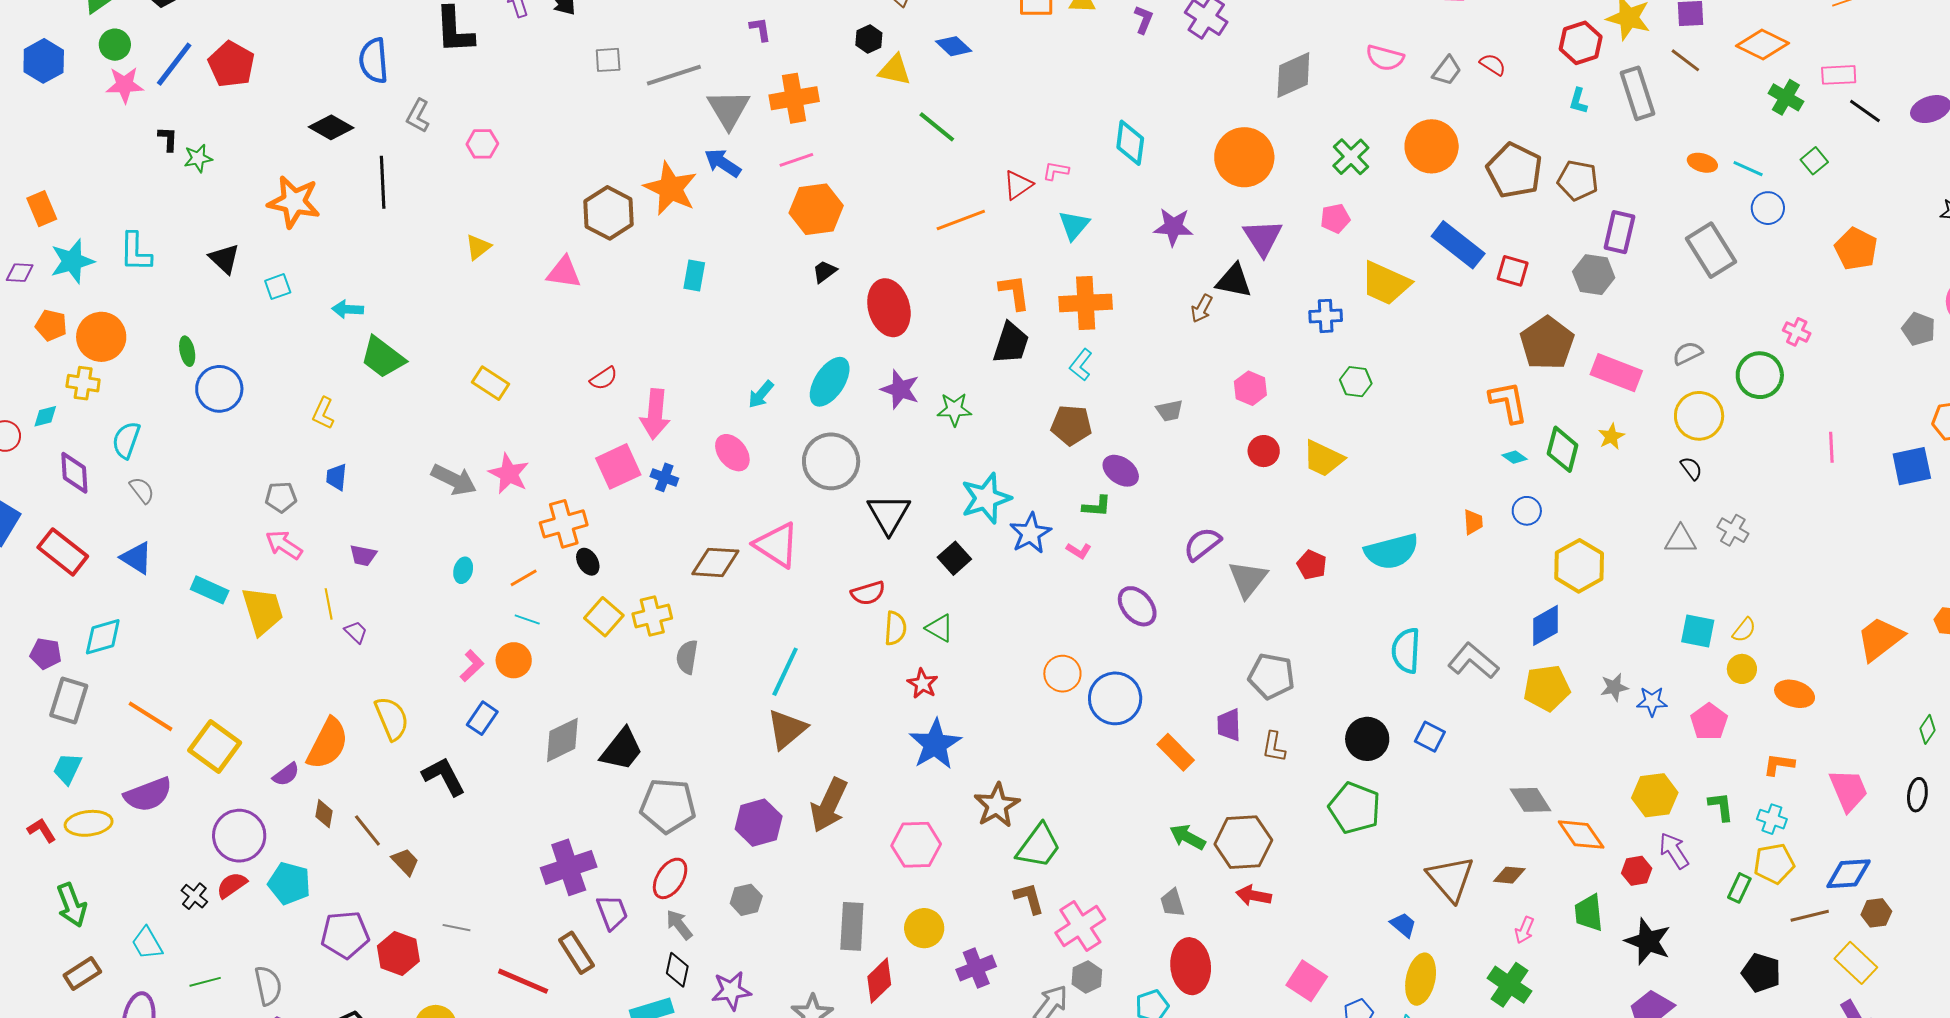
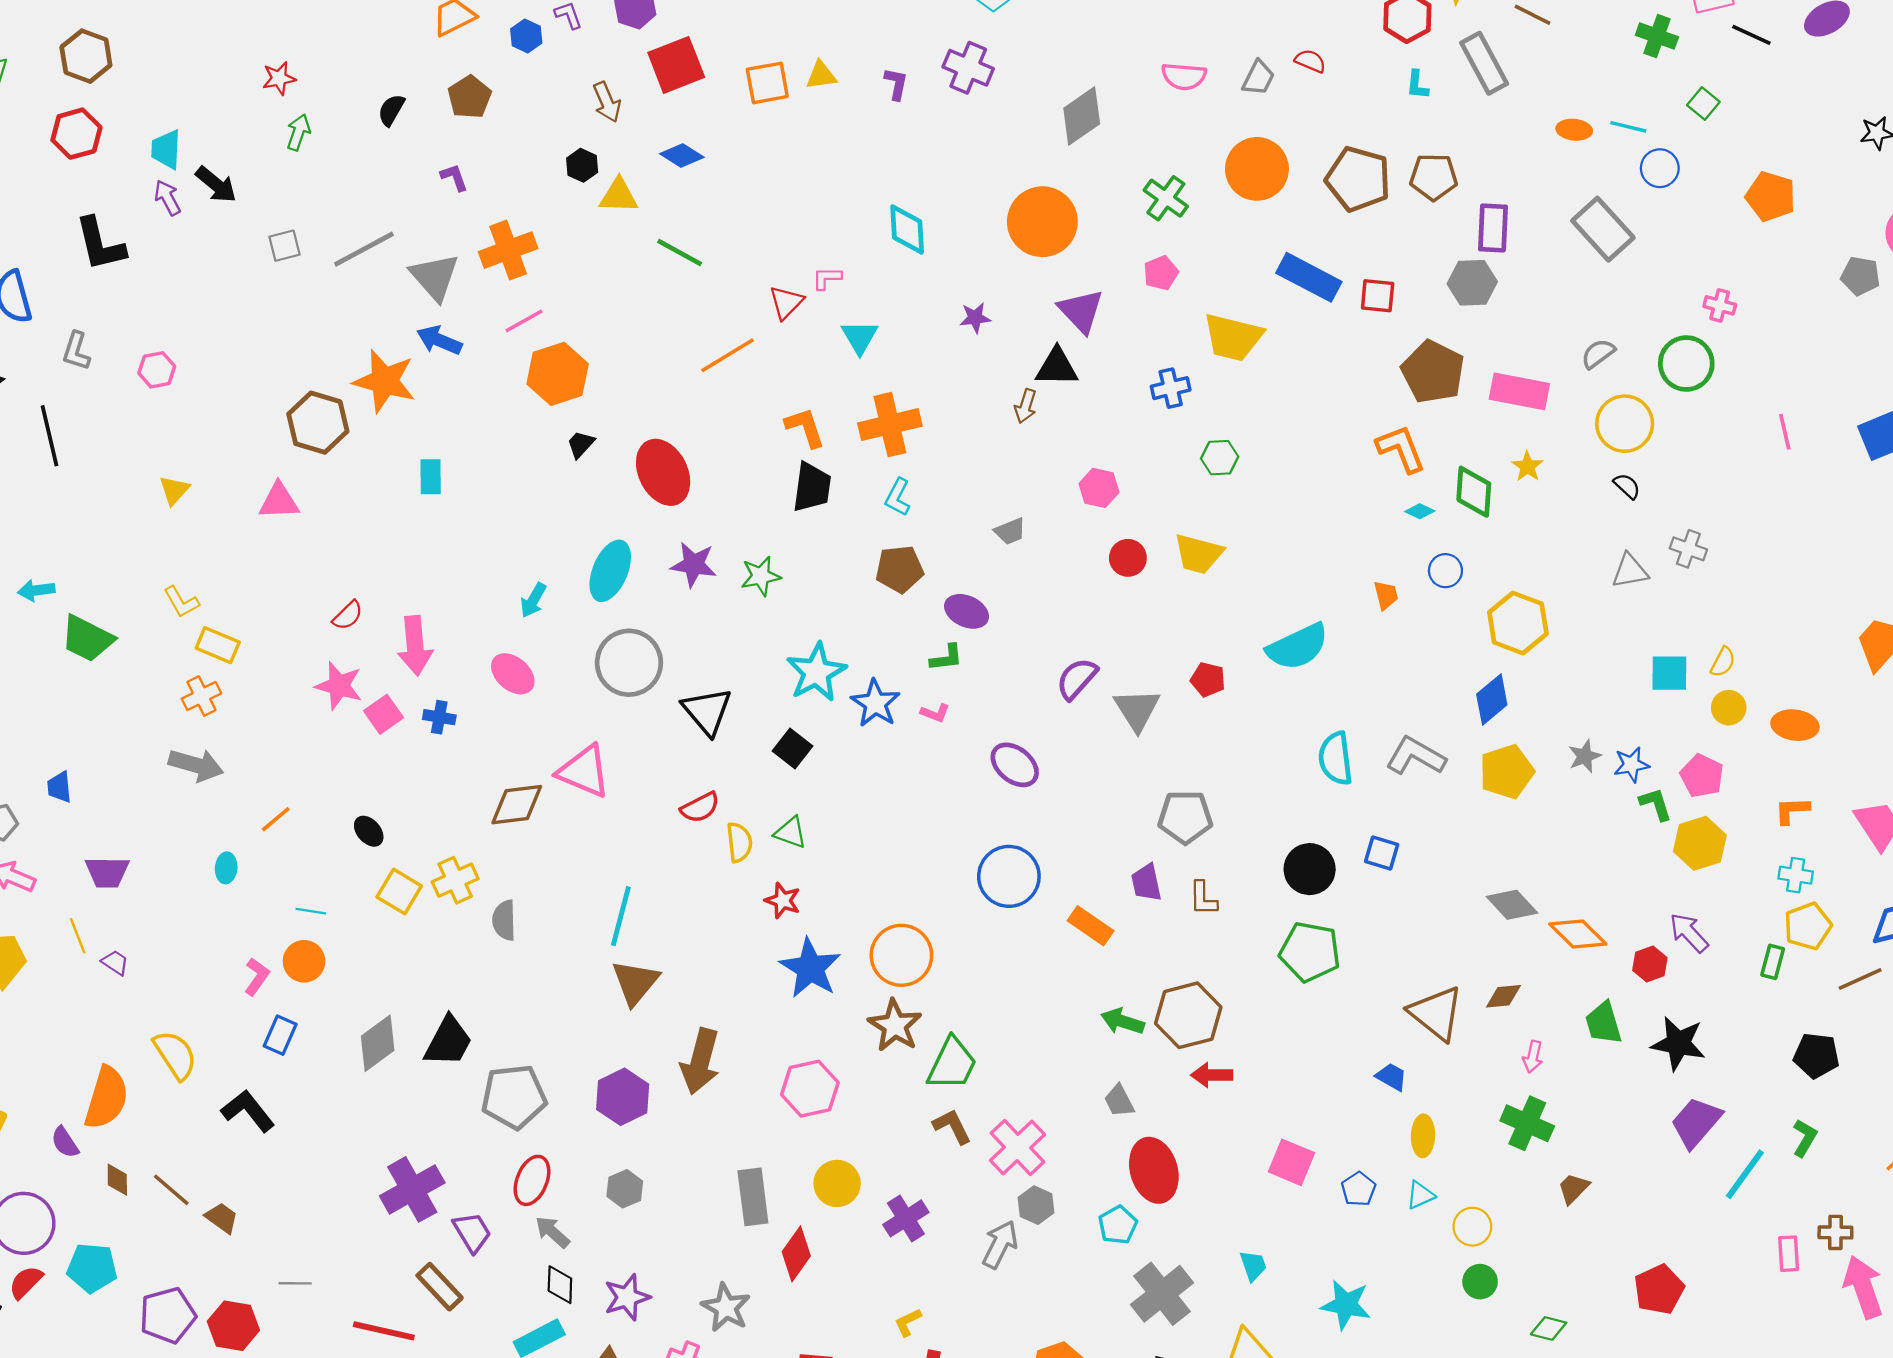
purple star: (1173, 227) -> (975, 318), size x0.7
yellow L-shape: (323, 413) -> (181, 602), moved, turned -44
pink square: (618, 466) -> (384, 714), size x0.7
pink star: (509, 474) -> (339, 686), moved
orange cross: (564, 524) -> (201, 696), moved, size x0.7
purple trapezoid: (363, 555) -> (107, 872), size x1.4
orange line: (524, 578) -> (276, 819), moved
orange circle: (1062, 674) -> (901, 955), moved, size x1.4
purple semicircle: (286, 774) -> (65, 1142), turned 104
yellow hexagon: (1655, 795) -> (1700, 843), moved
green L-shape: (1721, 806) -> (1656, 804), moved
yellow ellipse: (1421, 979) -> (1423, 1136), size x0.7

